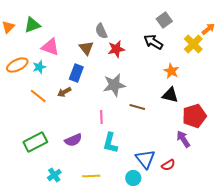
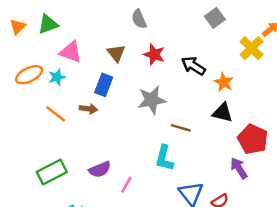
gray semicircle: (101, 31) -> (139, 19), moved
black arrow: (153, 42) -> (193, 66), moved
red star: (116, 49) -> (154, 54), turned 30
brown arrow: (64, 92) -> (88, 109), turned -144
red pentagon: (194, 116) -> (253, 139), turned -30
pink line: (101, 117) -> (126, 185), moved, turned 32
cyan L-shape: (110, 143) -> (164, 158), moved

